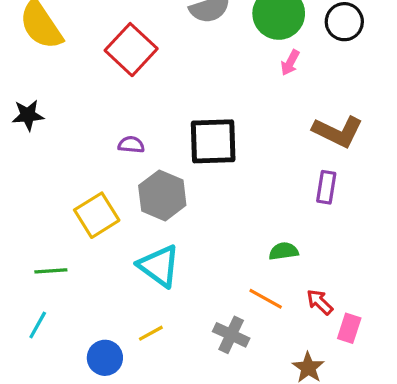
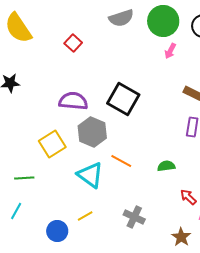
red square: (131, 50) -> (73, 43), size x0.6
black square: (213, 141) -> (123, 99), turned 32
purple semicircle: (131, 145) -> (73, 101), size x1.8
orange line: (266, 299) -> (121, 161), moved

